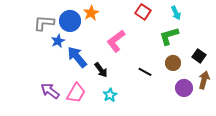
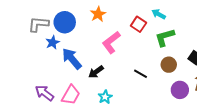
red square: (143, 12) -> (138, 24), moved
orange star: (91, 13) -> (98, 14), moved
cyan arrow: (176, 13) -> (159, 14), moved, turned 144
black arrow: (101, 70) -> (96, 72), turned 91

